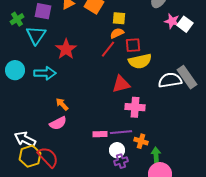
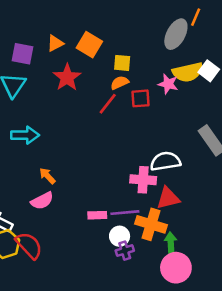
pink star: (172, 21) -> (168, 84), moved
red star: (66, 49) -> (67, 77), moved
yellow semicircle: (140, 61) -> (188, 72), moved
white semicircle: (170, 80) -> (165, 161), moved
red triangle: (121, 84) -> (168, 198), moved
orange cross: (141, 141) -> (151, 224), size x1.6

